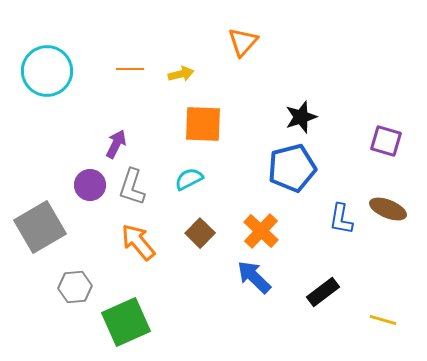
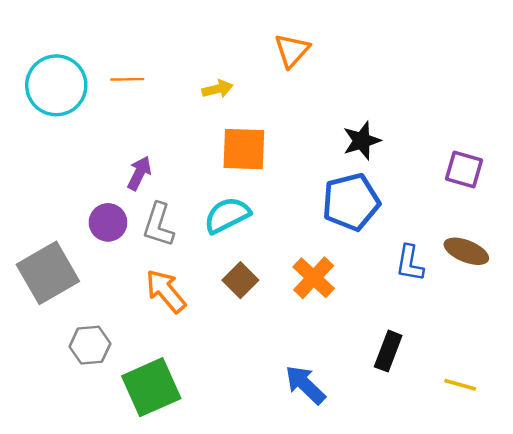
orange line: (130, 69) -> (127, 79), moved
cyan semicircle: (189, 179) -> (227, 215), size x1.4
blue arrow: (254, 277) -> (305, 385), moved
black rectangle: (323, 292) -> (388, 351), turned -32

